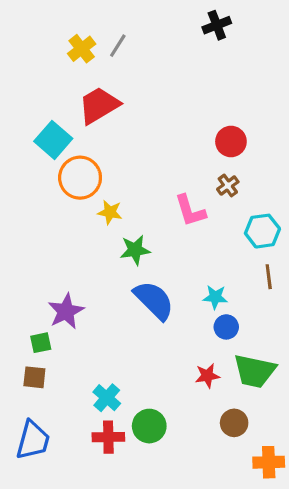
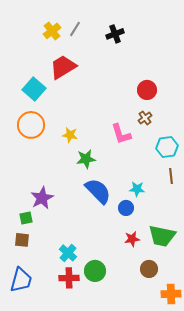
black cross: (217, 25) -> (115, 34), moved
orange circle: (80, 178) -> (31, 125), moved
blue circle: (226, 327) -> (126, 208), moved

